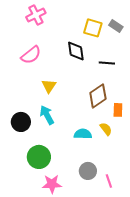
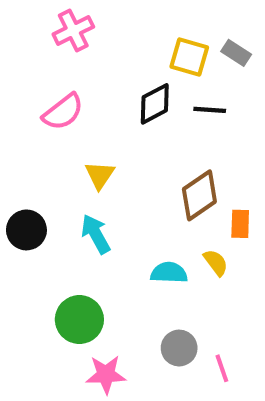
black diamond: (76, 51) -> (155, 104), turned 70
black line: (107, 63) -> (210, 110), moved
black circle: (21, 122) -> (26, 230), moved

